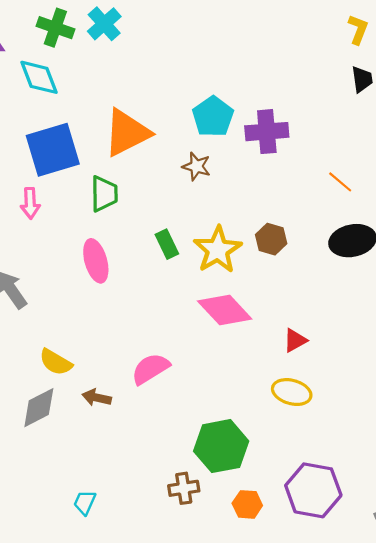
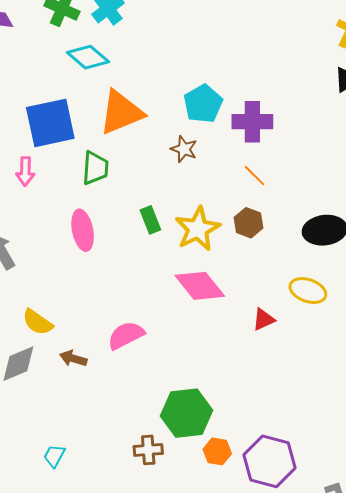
cyan diamond: (39, 77) -> (88, 57), moved, turned -33
orange line: (340, 182) -> (254, 176), moved
yellow ellipse: (292, 392) -> (308, 291), moved
orange hexagon: (247, 504) -> (217, 451), moved

